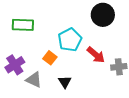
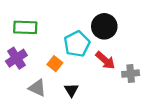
black circle: (103, 15) -> (104, 26), moved
purple cross: (15, 65) -> (16, 58), moved

